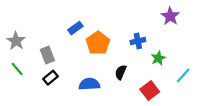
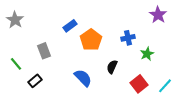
gray star: (16, 41) -> (15, 20), moved
cyan line: (183, 75) -> (165, 86), moved
black rectangle: (51, 78) -> (35, 81), moved
blue semicircle: (89, 84) -> (83, 78), turned 48

